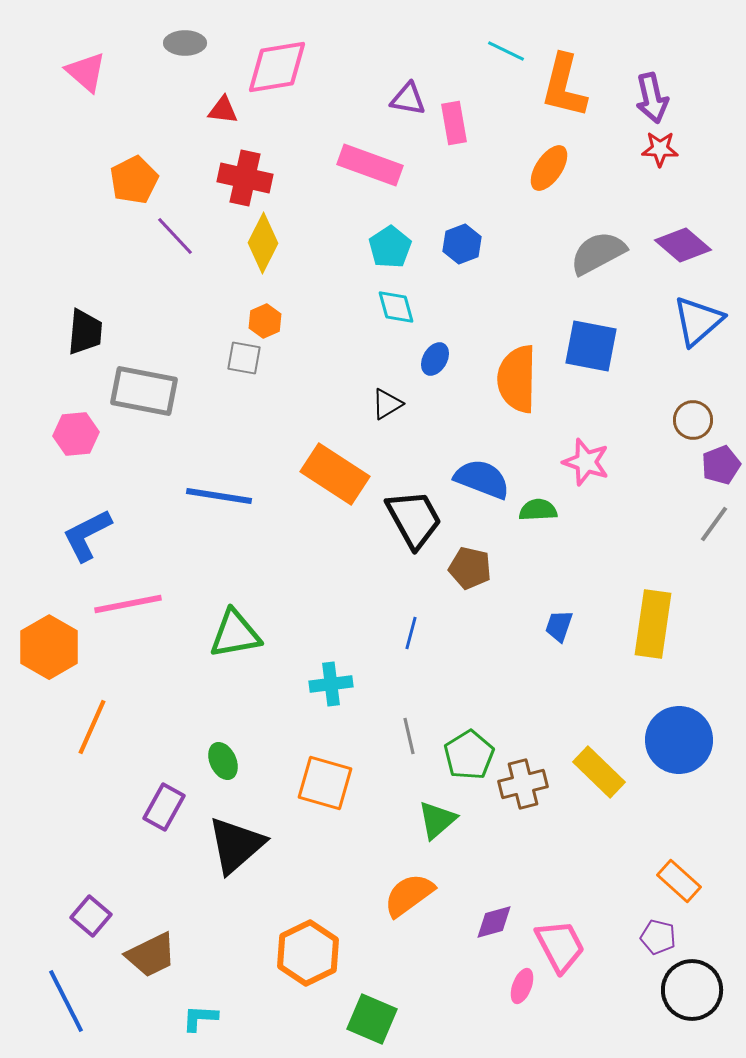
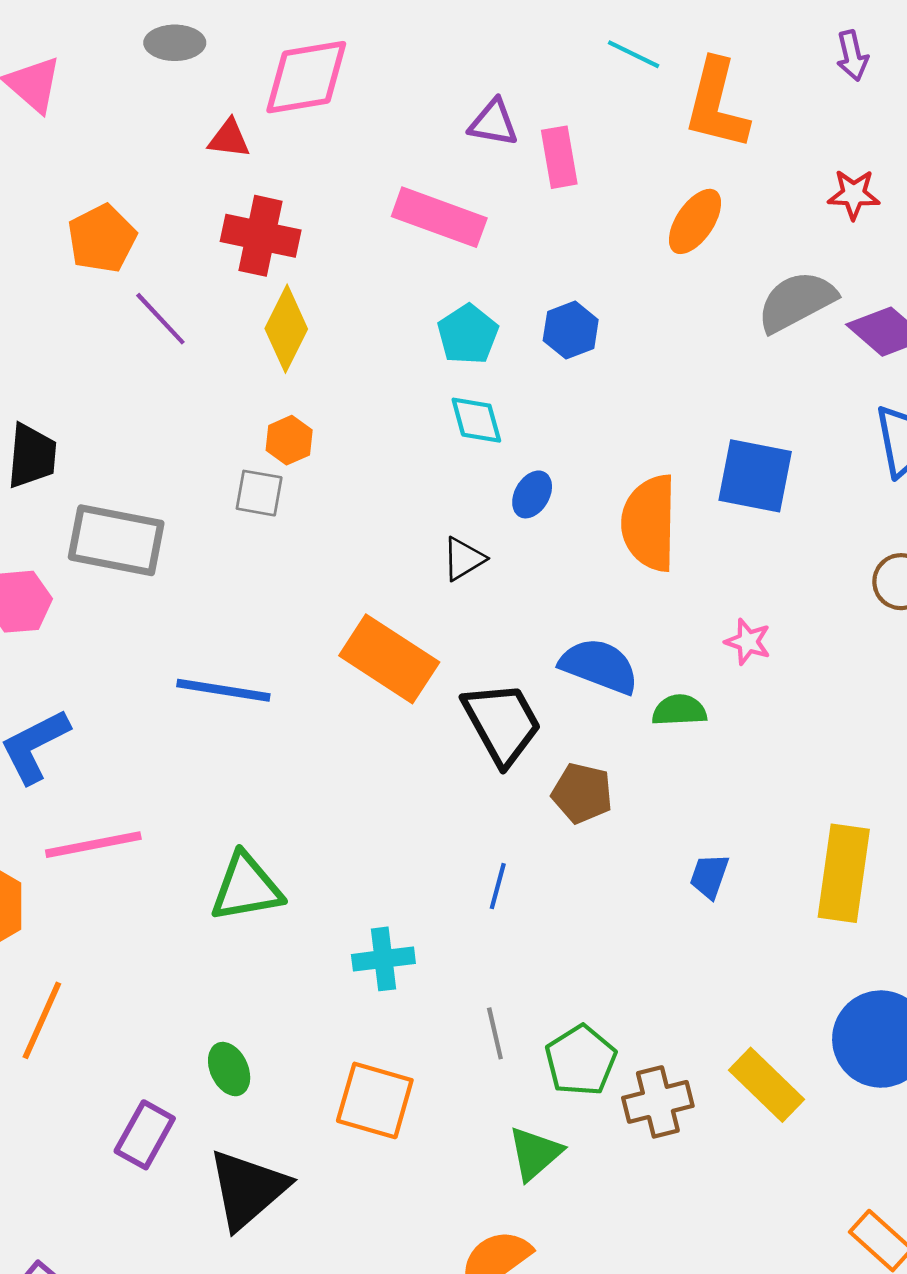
purple arrow: (652, 98) -> (852, 56), moved, size x0.7
gray semicircle: (598, 253) -> (797, 302), moved
pink star: (586, 462) -> (748, 642), size x0.7

